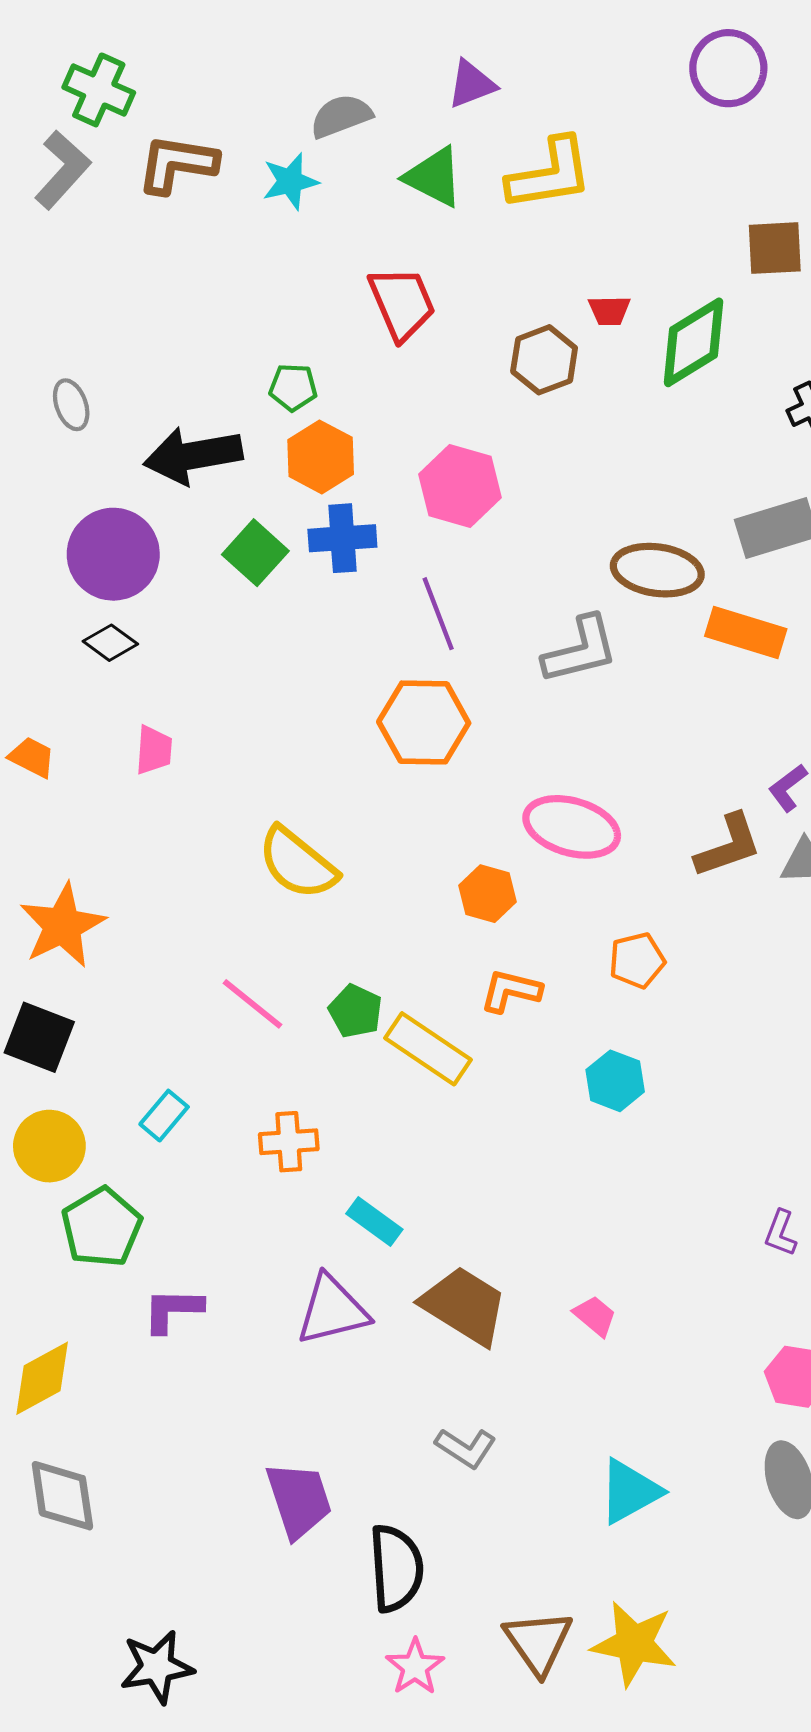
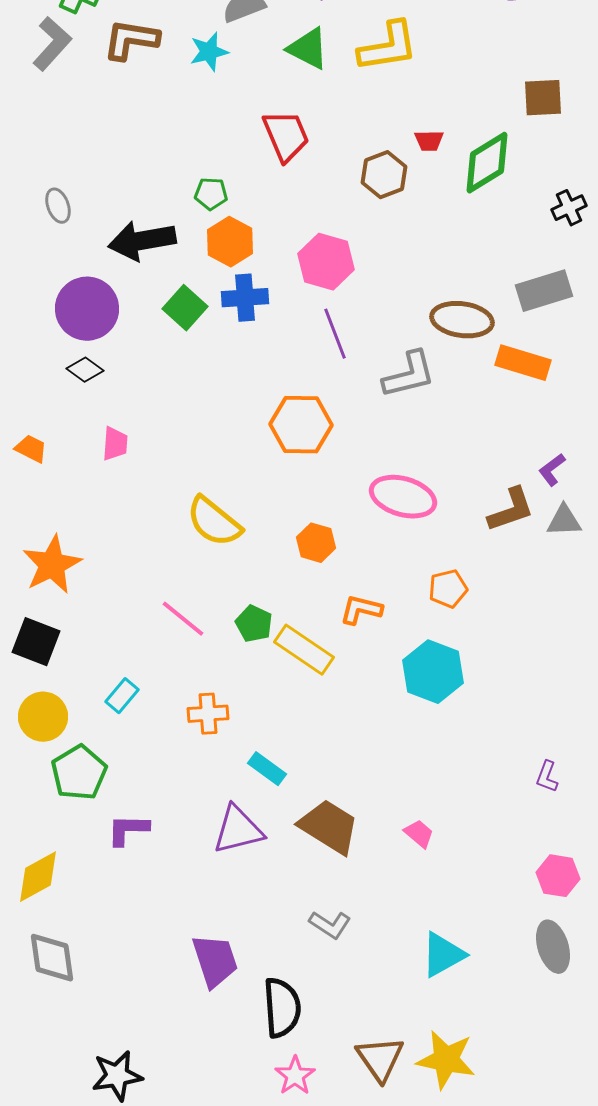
purple line: (438, 614) -> (335, 334), moved
orange hexagon: (488, 894) -> (316, 543), moved
cyan hexagon: (615, 1081) -> (433, 672), size x1.5

